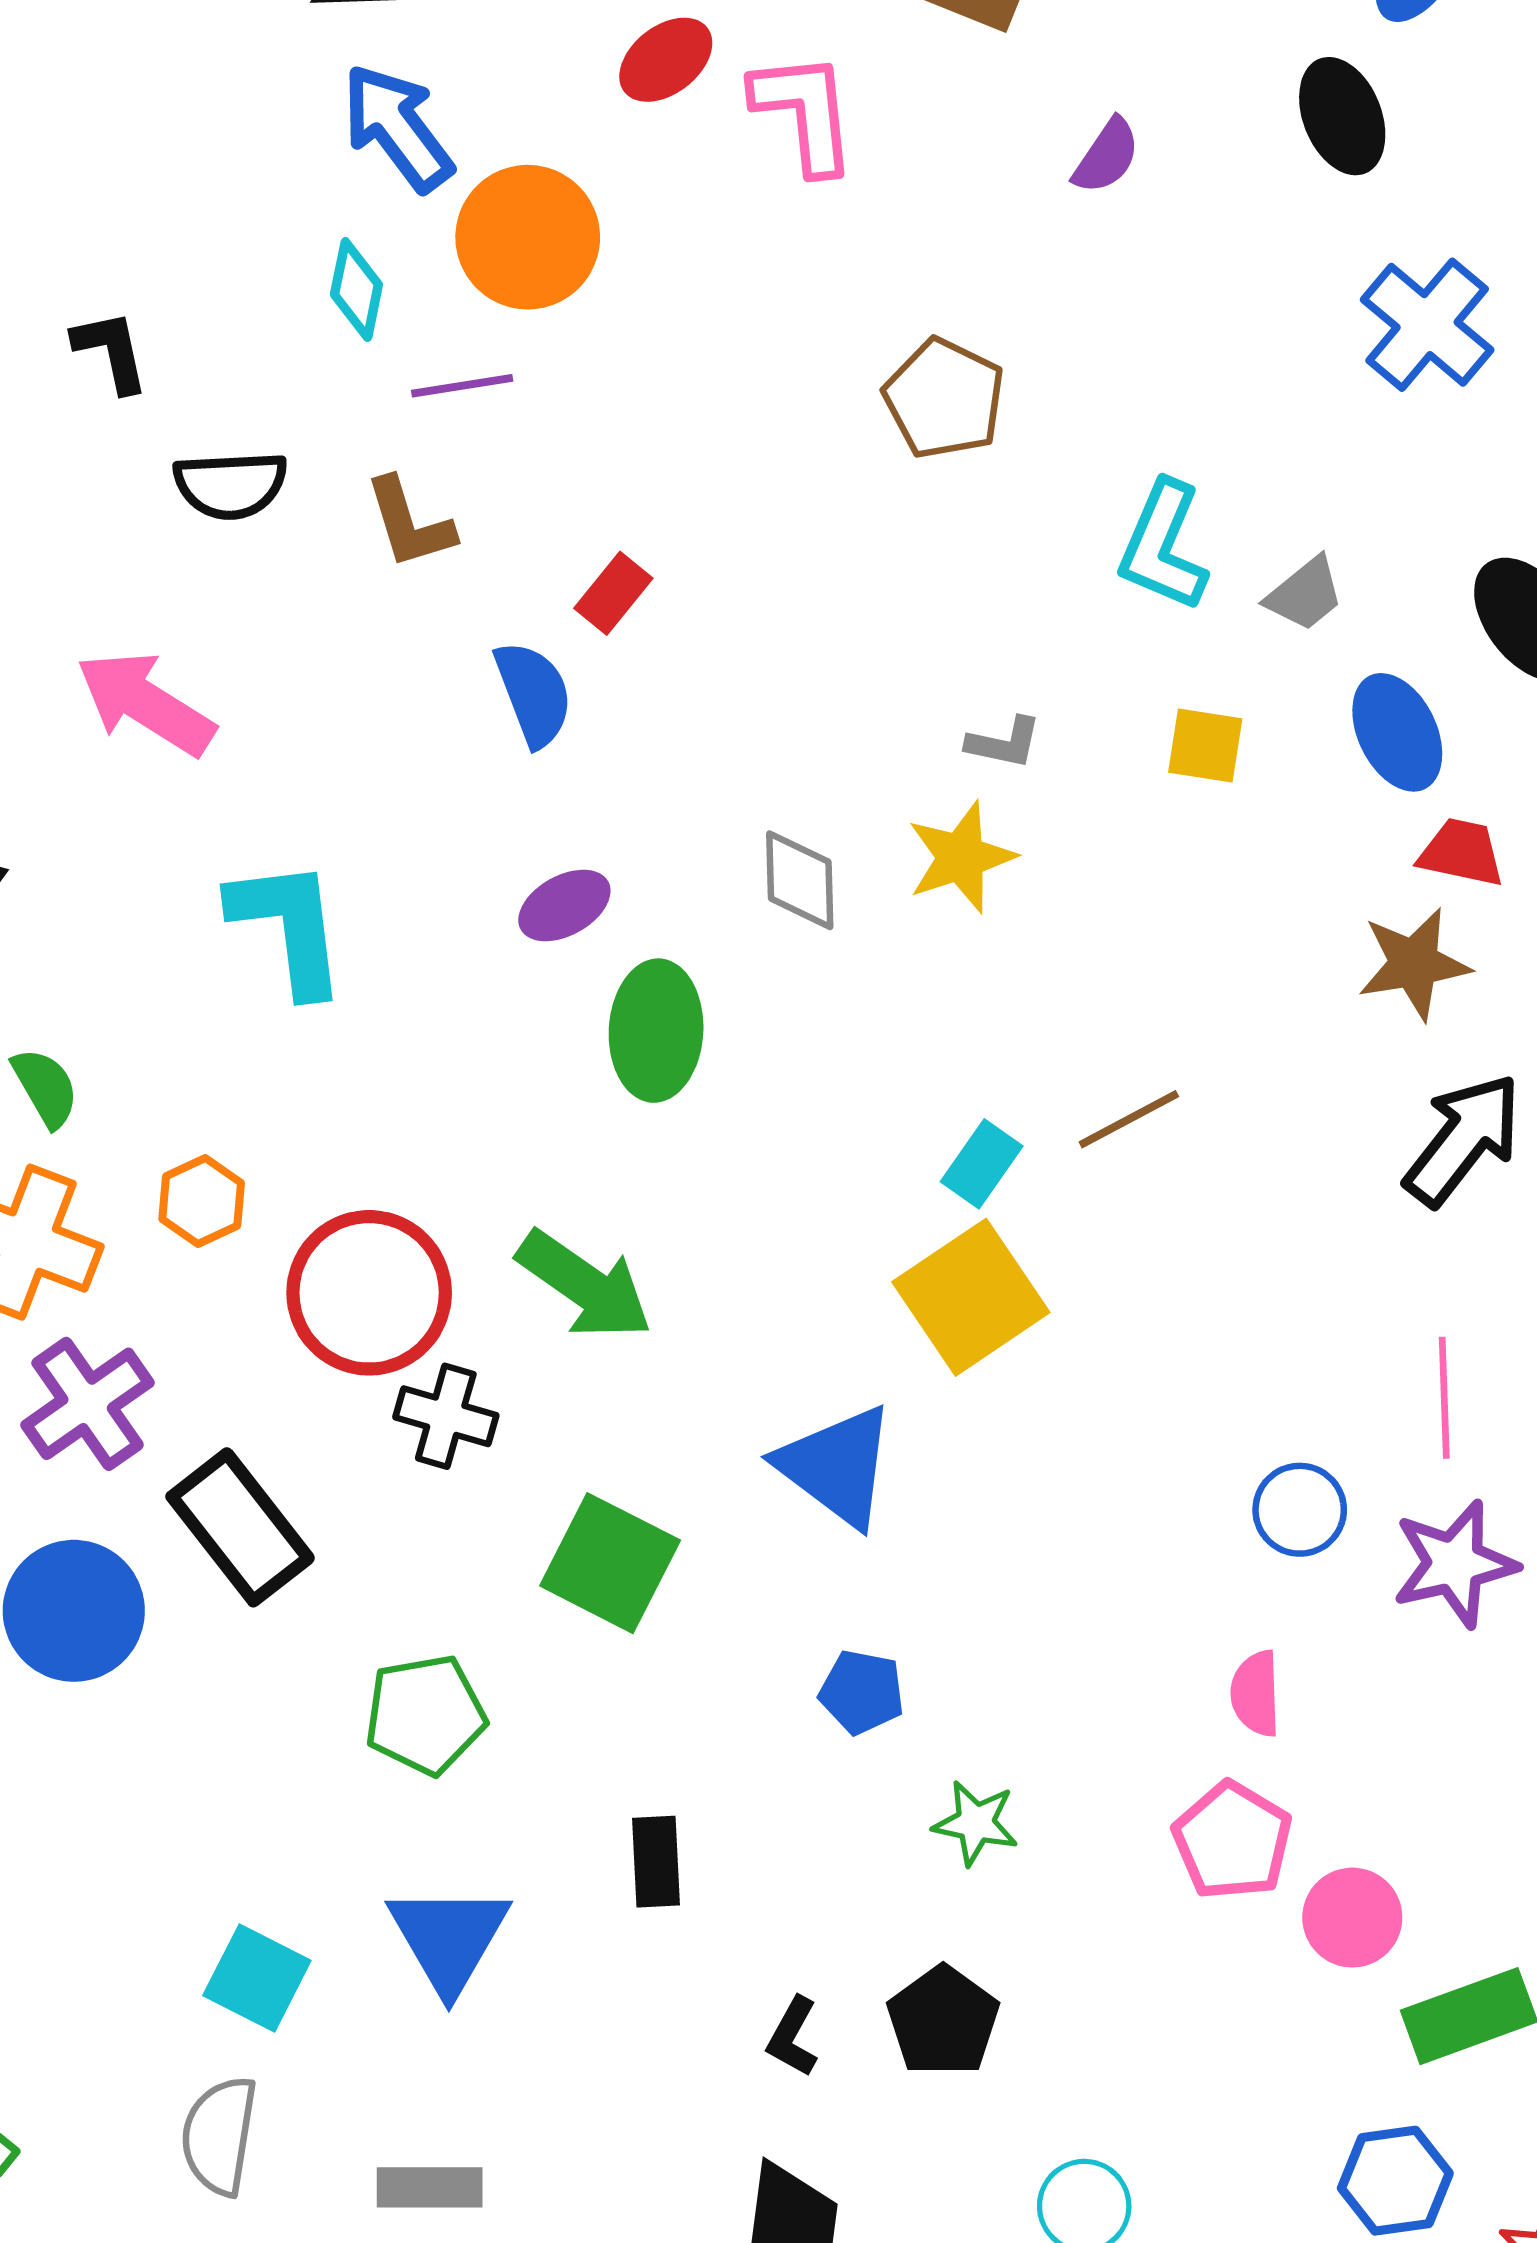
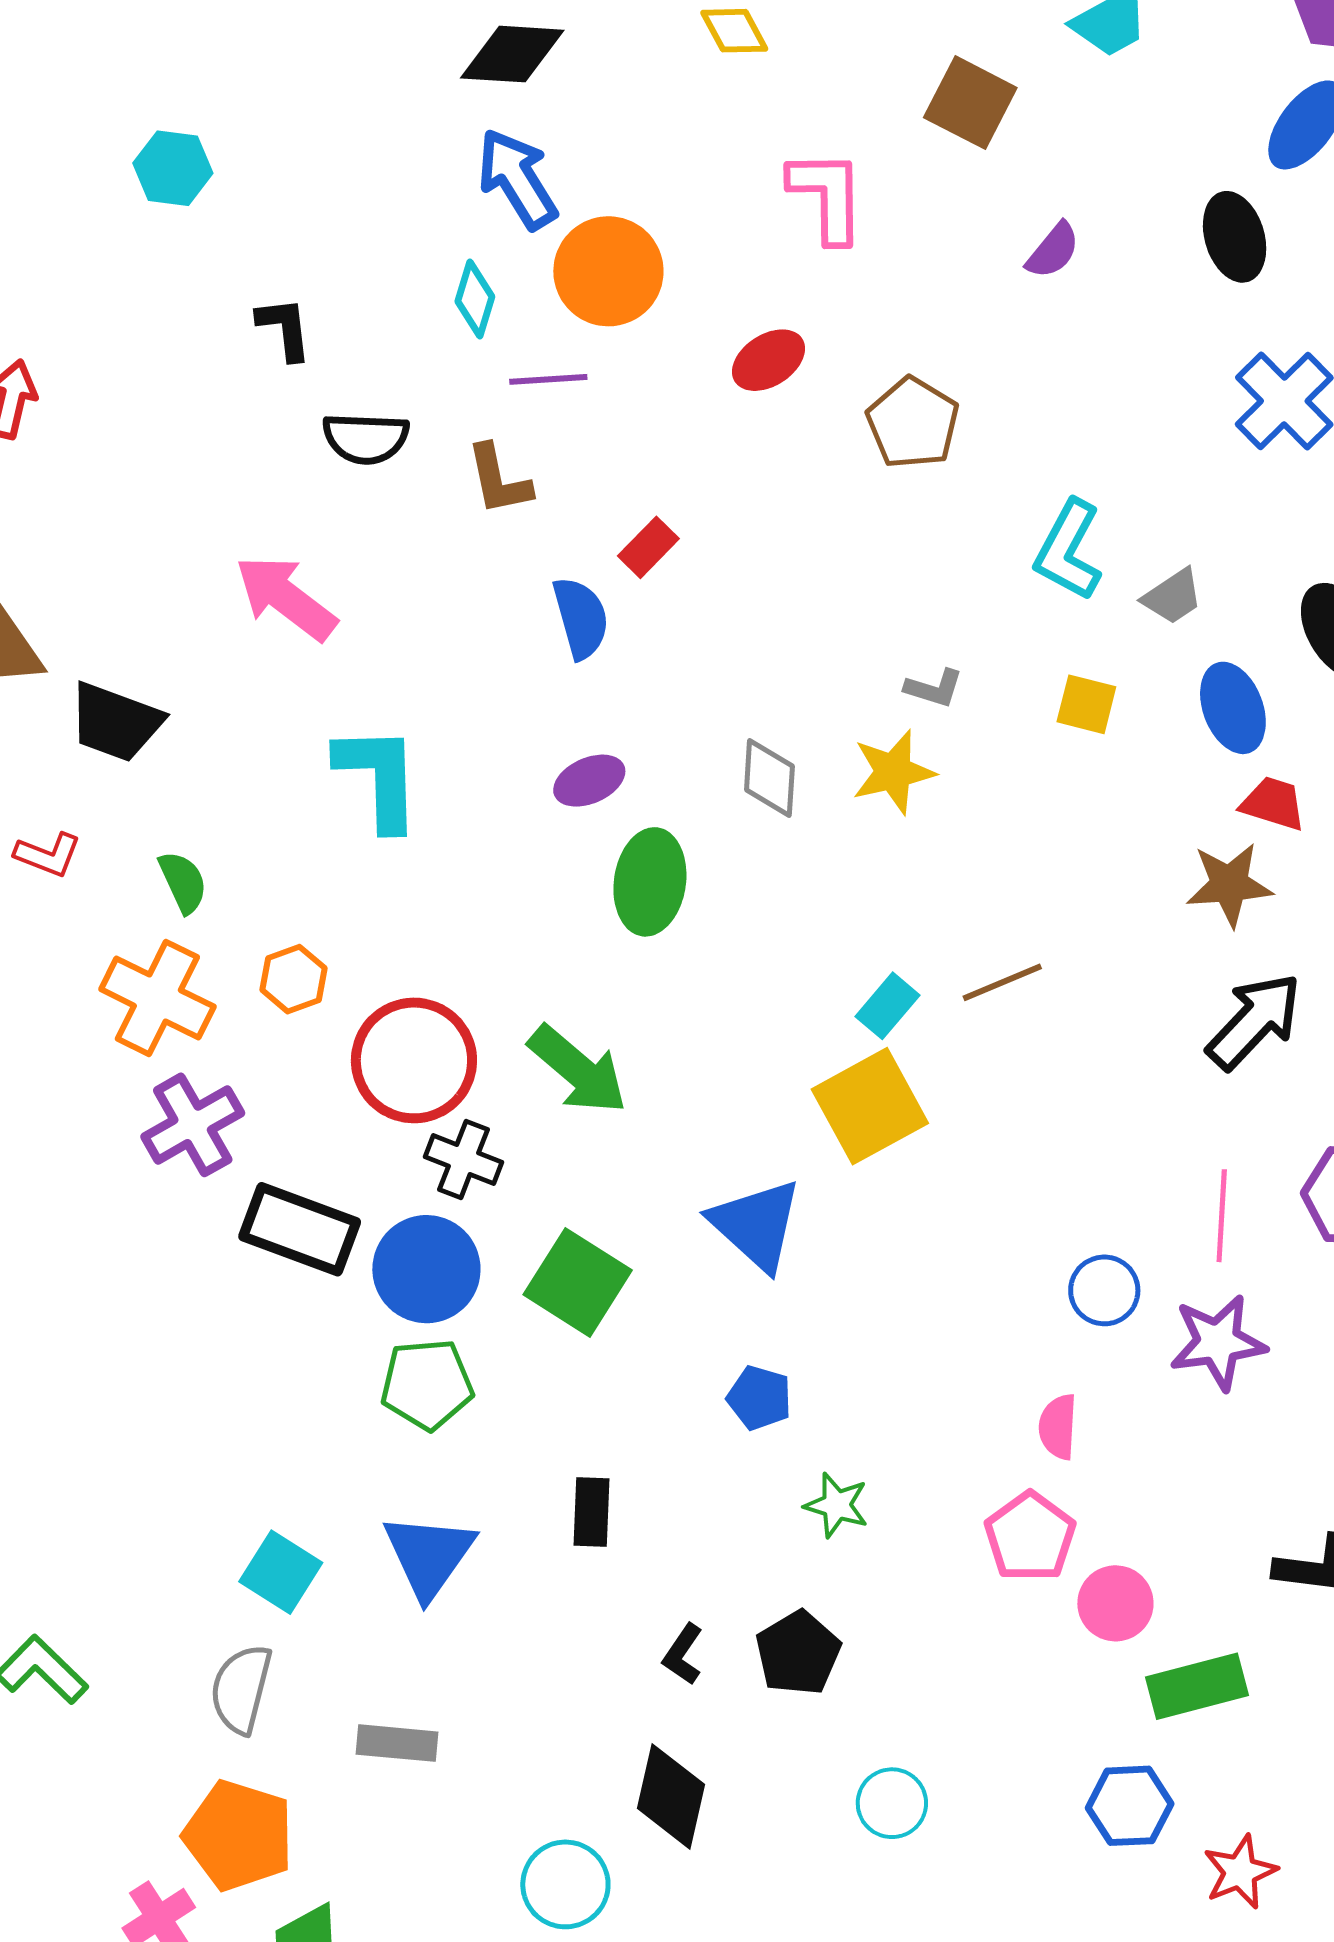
red ellipse: (666, 60) -> (769, 360), moved
black rectangle: (240, 1527) -> (300, 1229), turned -37
blue circle: (74, 1611) -> (426, 1269), moved

